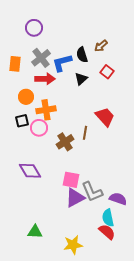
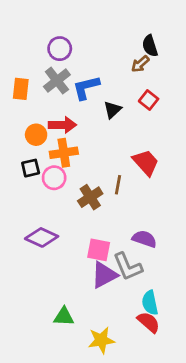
purple circle: (34, 28) -> (60, 49), moved
black semicircle: (82, 55) -> (150, 46), moved
red arrow: (45, 79) -> (62, 125), moved
purple diamond: (30, 171) -> (42, 237), turned -35
purple semicircle: (118, 199) -> (144, 239), moved
green triangle: (35, 232) -> (64, 317), moved

